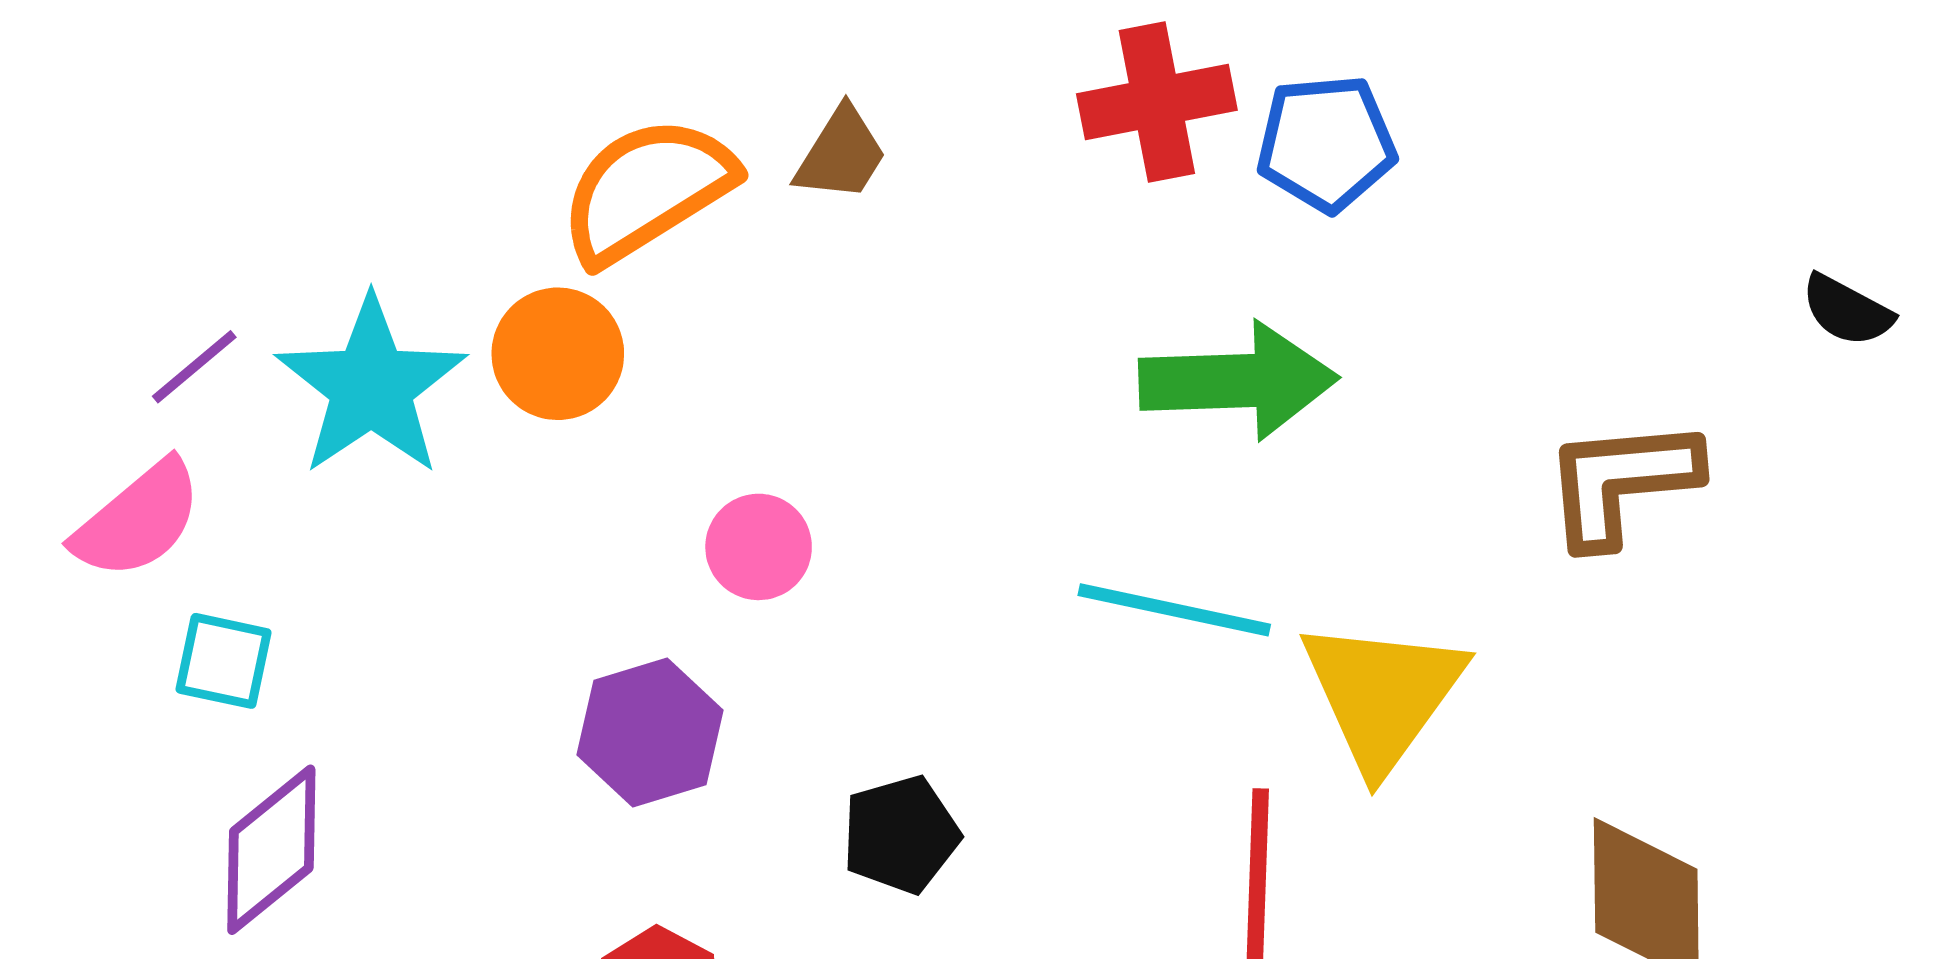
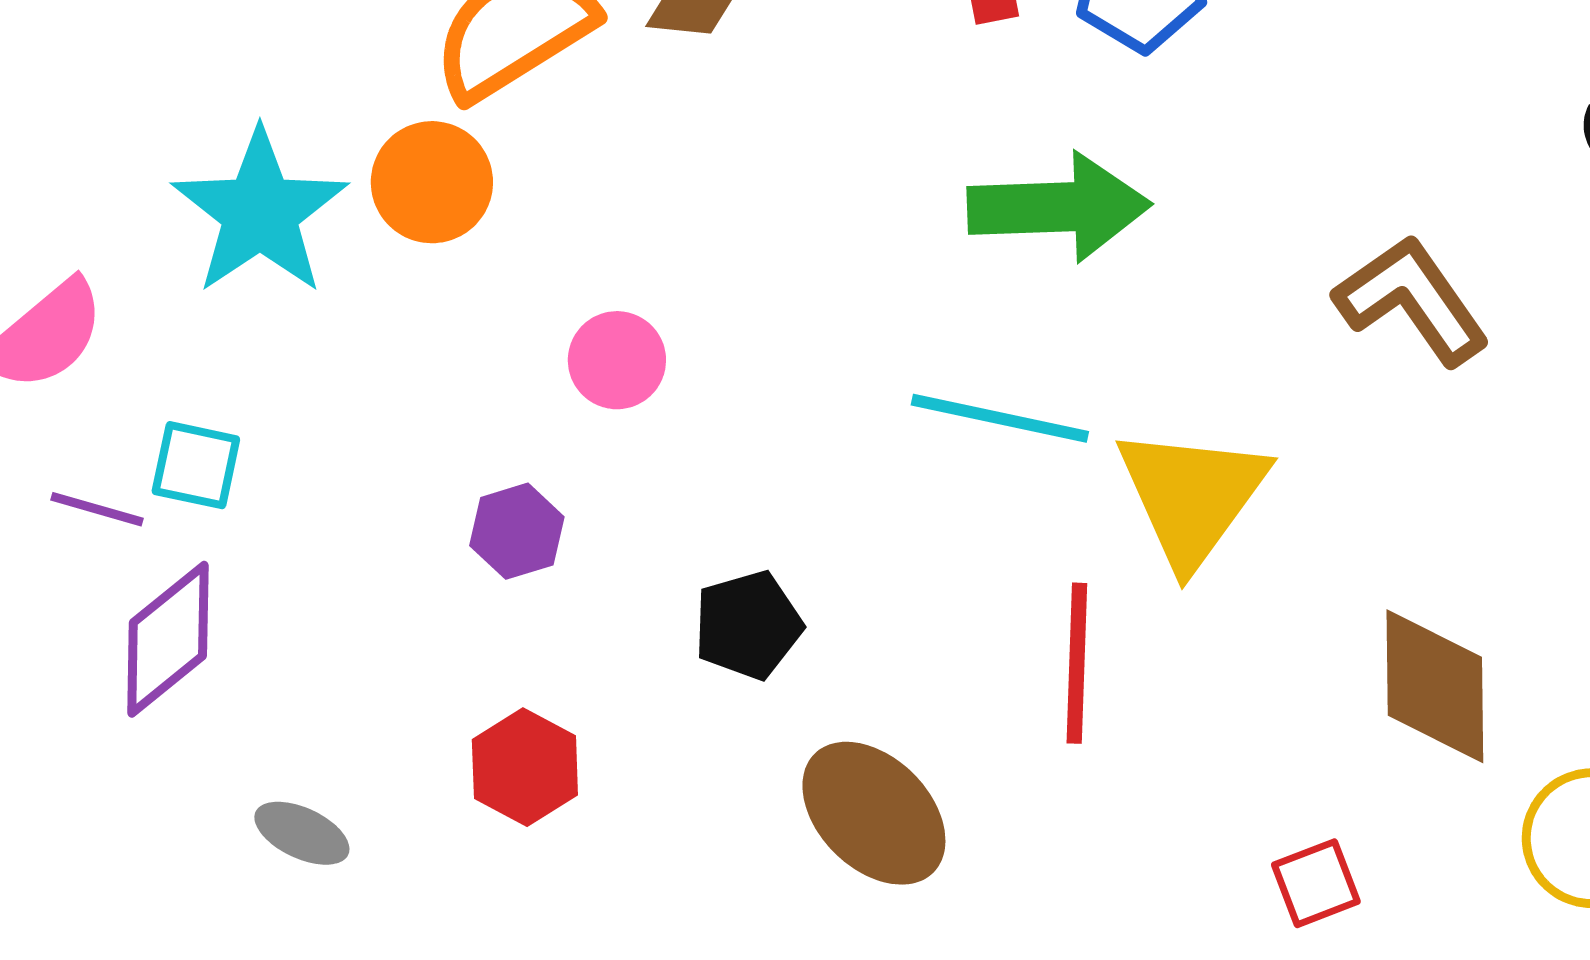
purple line: (194, 367) -> (97, 509), moved, turned 56
brown L-shape: (1621, 482) -> (1412, 300), turned 60
cyan square: (224, 661) -> (196, 465), moved
purple hexagon: (650, 733) -> (517, 531), size x0.7

